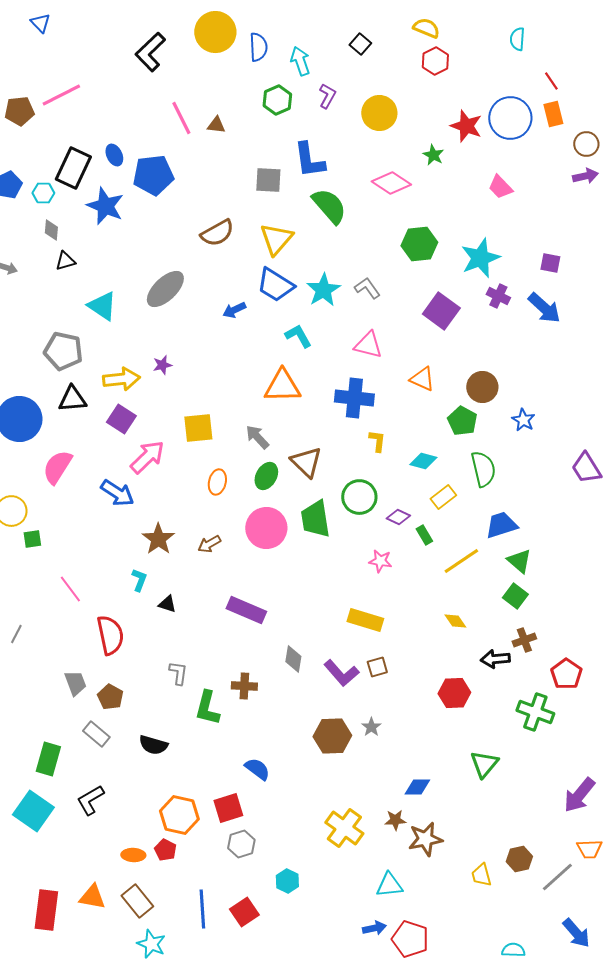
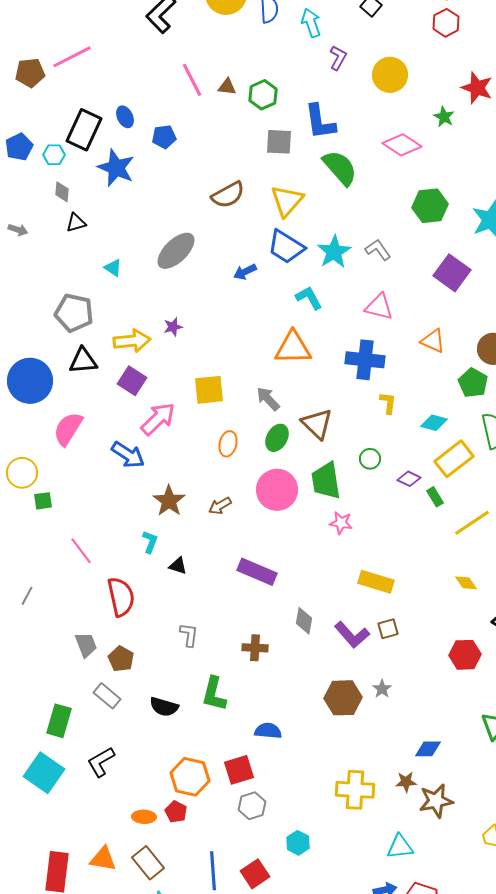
green hexagon: (277, 100) -> (263, 95), moved
blue pentagon: (153, 175) -> (164, 137), size x0.6
cyan triangle: (102, 306) -> (113, 268), size x0.6
green circle: (359, 497) -> (370, 459), size x0.6
yellow rectangle: (443, 497) -> (454, 459), size x1.5
pink star: (380, 561) -> (341, 523), moved
green L-shape: (207, 708) -> (214, 694), moved
blue semicircle: (257, 769) -> (268, 731), turned -32
yellow cross: (344, 828) -> (355, 790), turned -33

